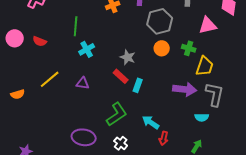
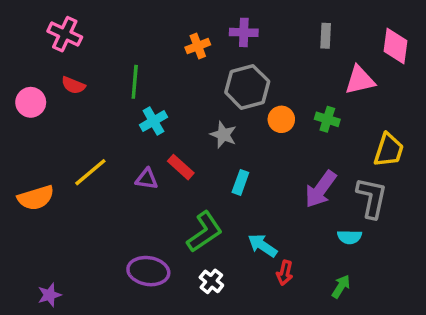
gray hexagon: (160, 21) -> (247, 87), moved
red semicircle: (40, 41) -> (73, 85), moved
yellow trapezoid: (205, 66) -> (389, 150), moved
red rectangle: (121, 76) -> (181, 167), moved
purple arrow: (185, 89) -> (321, 189), turned 120
orange semicircle: (18, 94) -> (36, 198), size x1.5

